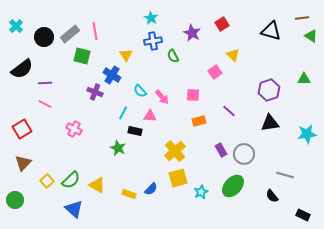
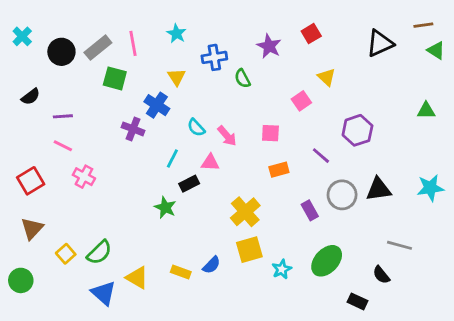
cyan star: (151, 18) -> (177, 34), moved
black triangle: (271, 31) -> (380, 43), turned -40
black semicircle: (22, 69) -> (31, 97), size x0.6
purple hexagon: (269, 90) -> (357, 130), moved
black triangle: (270, 123) -> (378, 189), moved
pink cross: (74, 129) -> (84, 177), moved
black rectangle: (135, 131) -> (189, 184), turned -40
gray circle: (244, 154) -> (342, 195), moved
yellow triangle: (97, 185) -> (137, 278), moved
black rectangle: (303, 215) -> (357, 301), moved

